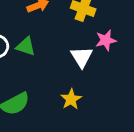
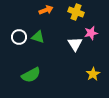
yellow star: (71, 99) -> (93, 74), moved

